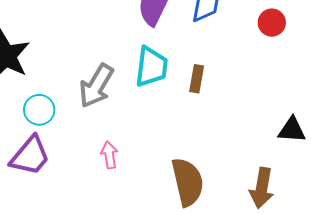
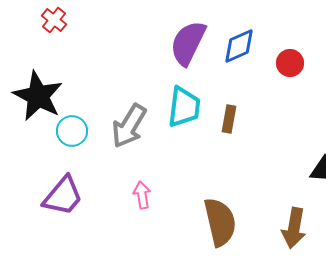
red circle: (272, 23) -> (290, 63), moved
cyan circle: (39, 110) -> (72, 131), moved

